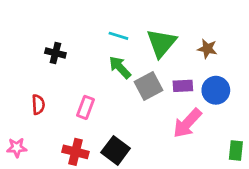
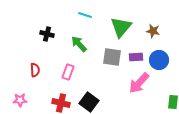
cyan line: (118, 36) -> (85, 15), moved
green arrow: (120, 67) -> (79, 44), moved
gray square: (149, 86) -> (112, 57), turned 36

